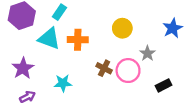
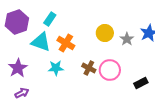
orange cross: (78, 40) -> (66, 43), turned 30
gray star: (147, 53) -> (127, 39), moved
cyan star: (63, 83) -> (56, 68), moved

